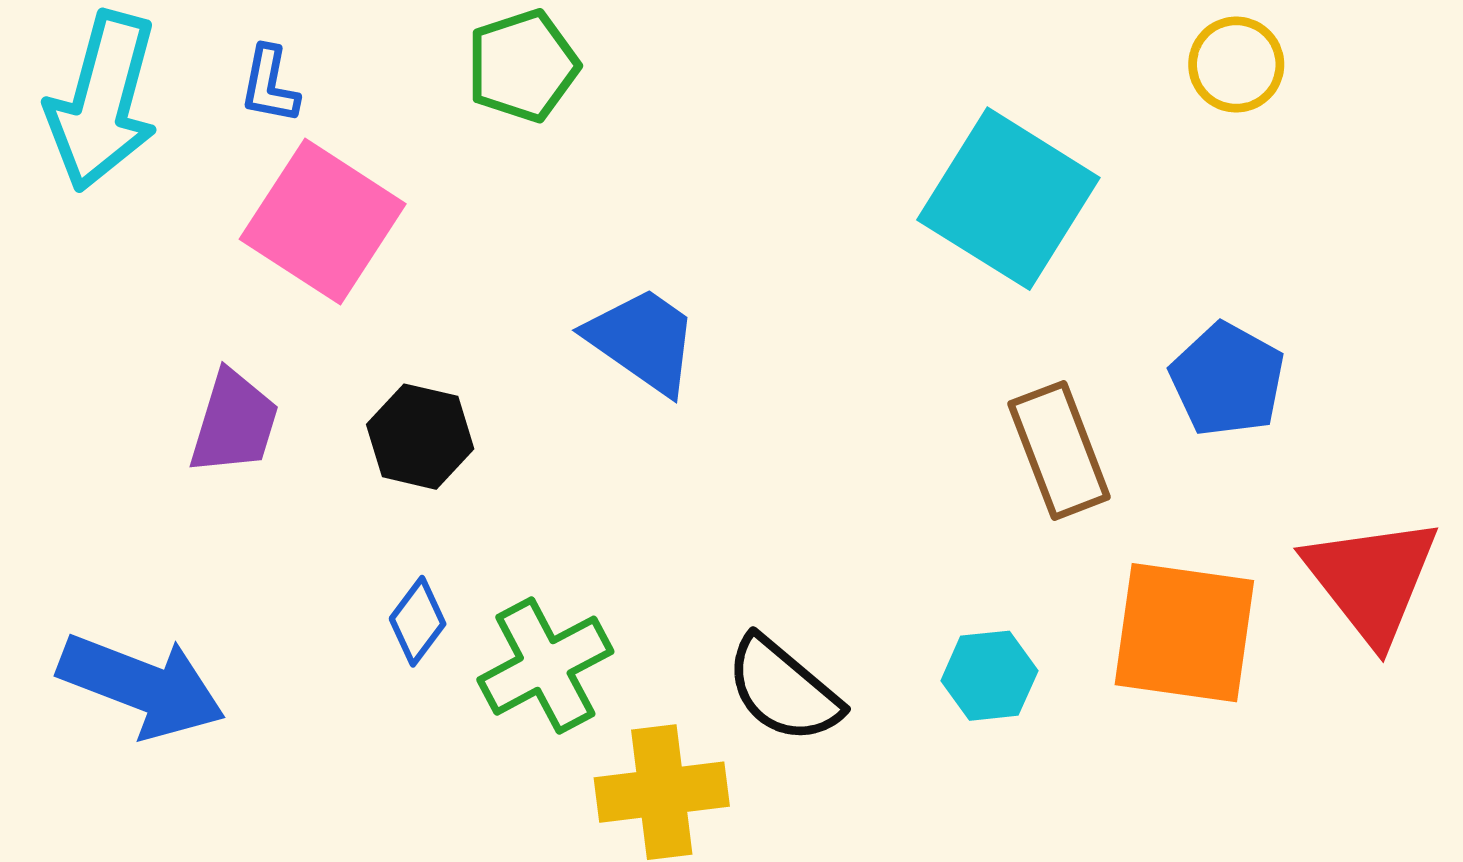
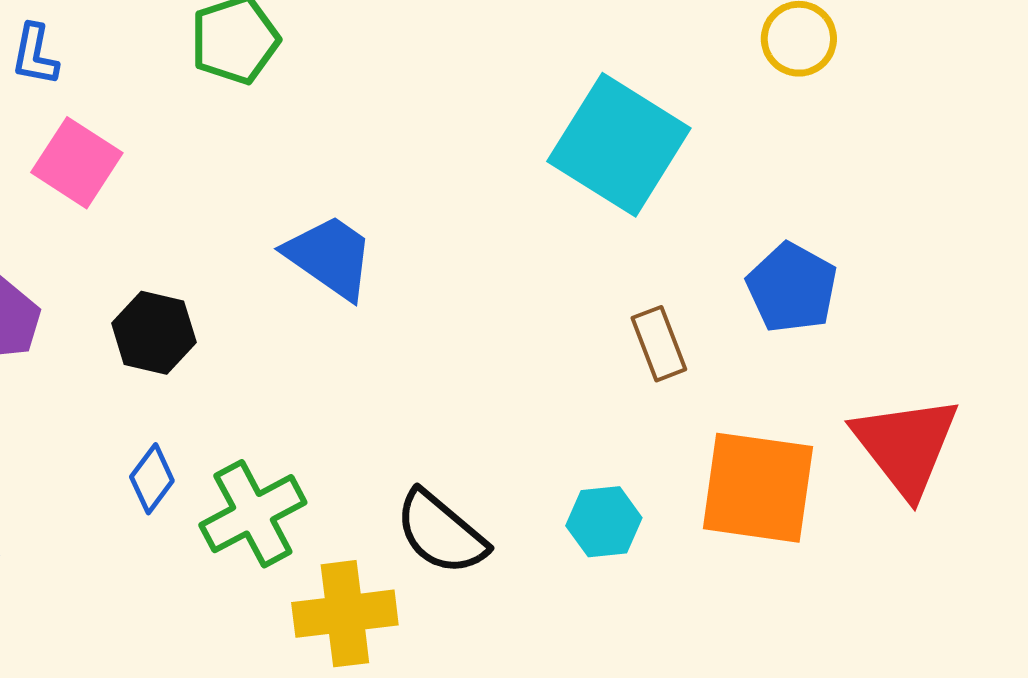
pink square: (323, 221) -> (77, 163), size x0.7
brown rectangle: (1059, 450) -> (659, 344), size x0.7

